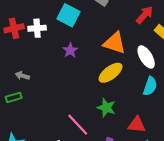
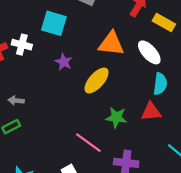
white cross: (37, 28) -> (22, 45), turned 30
yellow ellipse: (111, 73) -> (97, 81), moved
red triangle: (137, 125) -> (151, 112), moved

